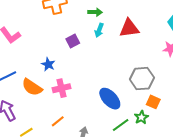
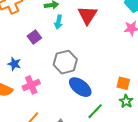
red triangle: (129, 28) -> (87, 15), turned -40
gray hexagon: (142, 79) -> (65, 62), moved
green star: (141, 117) -> (126, 101), moved

